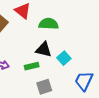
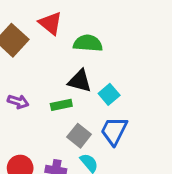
blue trapezoid: (84, 81) -> (114, 131), moved
gray square: (44, 87) -> (79, 136), turned -35

